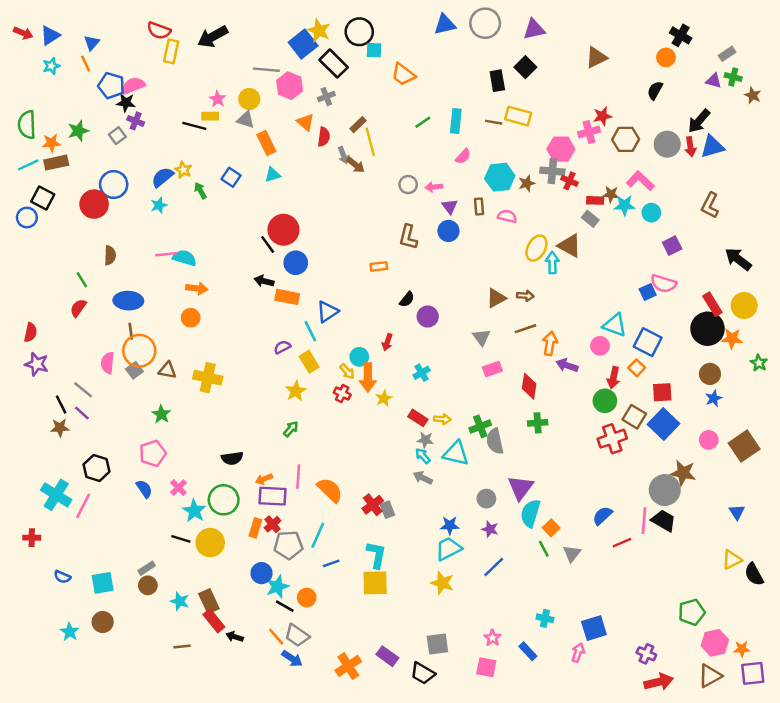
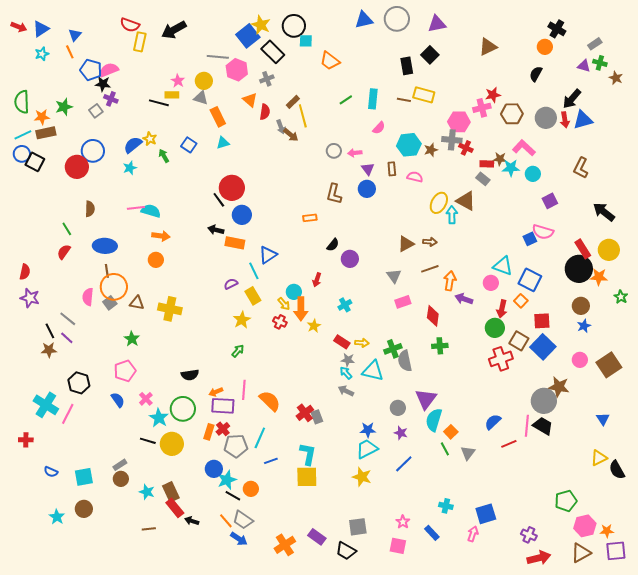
blue circle: (27, 218) -> (22, 154), moved

